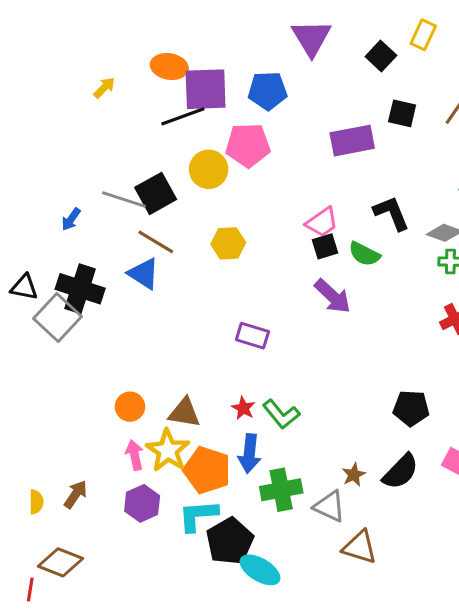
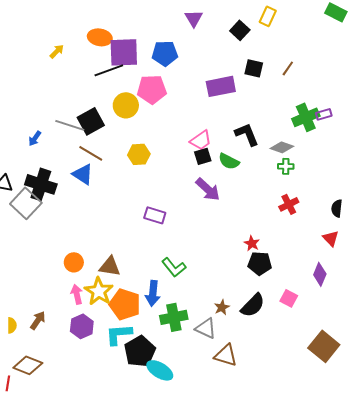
purple triangle: (311, 38) -> (194, 18), size x0.7
red star: (243, 408) -> (252, 243), moved

